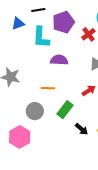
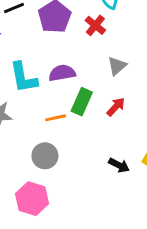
cyan L-shape: (41, 37) -> (23, 78), moved
green rectangle: (65, 110) -> (82, 102), moved

